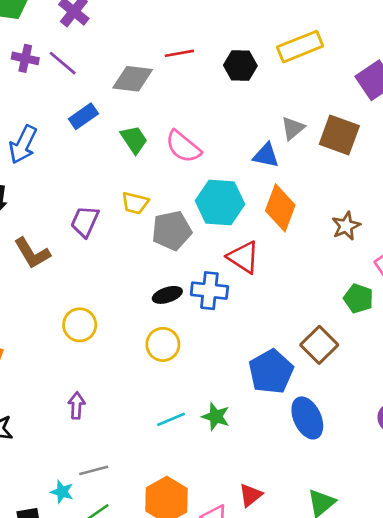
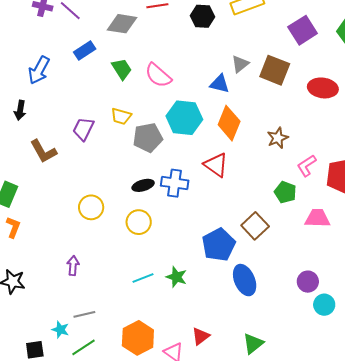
red triangle: (243, 257) -> (216, 165), moved
yellow circle: (80, 325) -> (91, 207), moved

